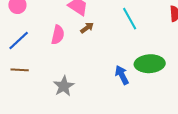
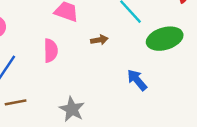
brown arrow: (87, 28) -> (99, 40), moved, turned 40
green ellipse: (150, 64) -> (165, 39), moved

